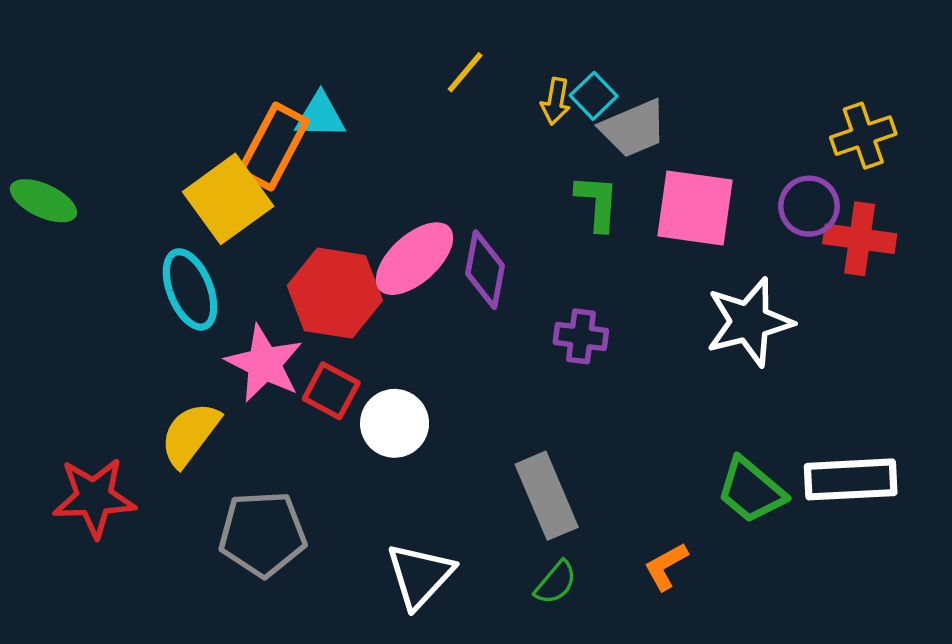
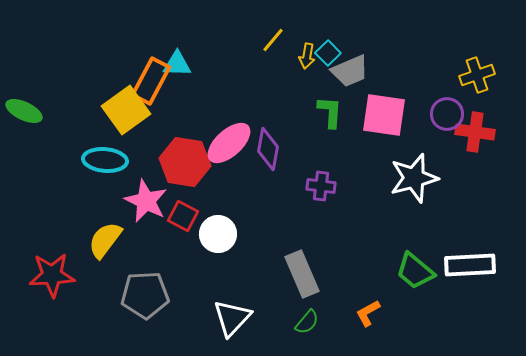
yellow line: (465, 72) -> (273, 40), moved
cyan ellipse: (190, 289) -> (105, 160), turned -63

